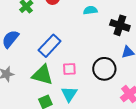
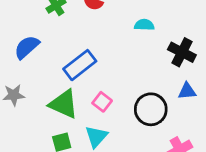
pink square: (69, 69) -> (102, 102), turned 32

